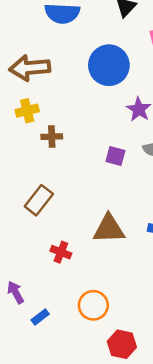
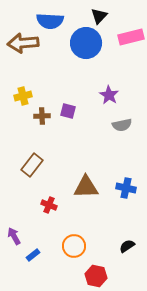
blue circle: (109, 65) -> (86, 43), moved
brown arrow: (30, 68) -> (23, 43), moved
purple square: (115, 156) -> (68, 111), moved

